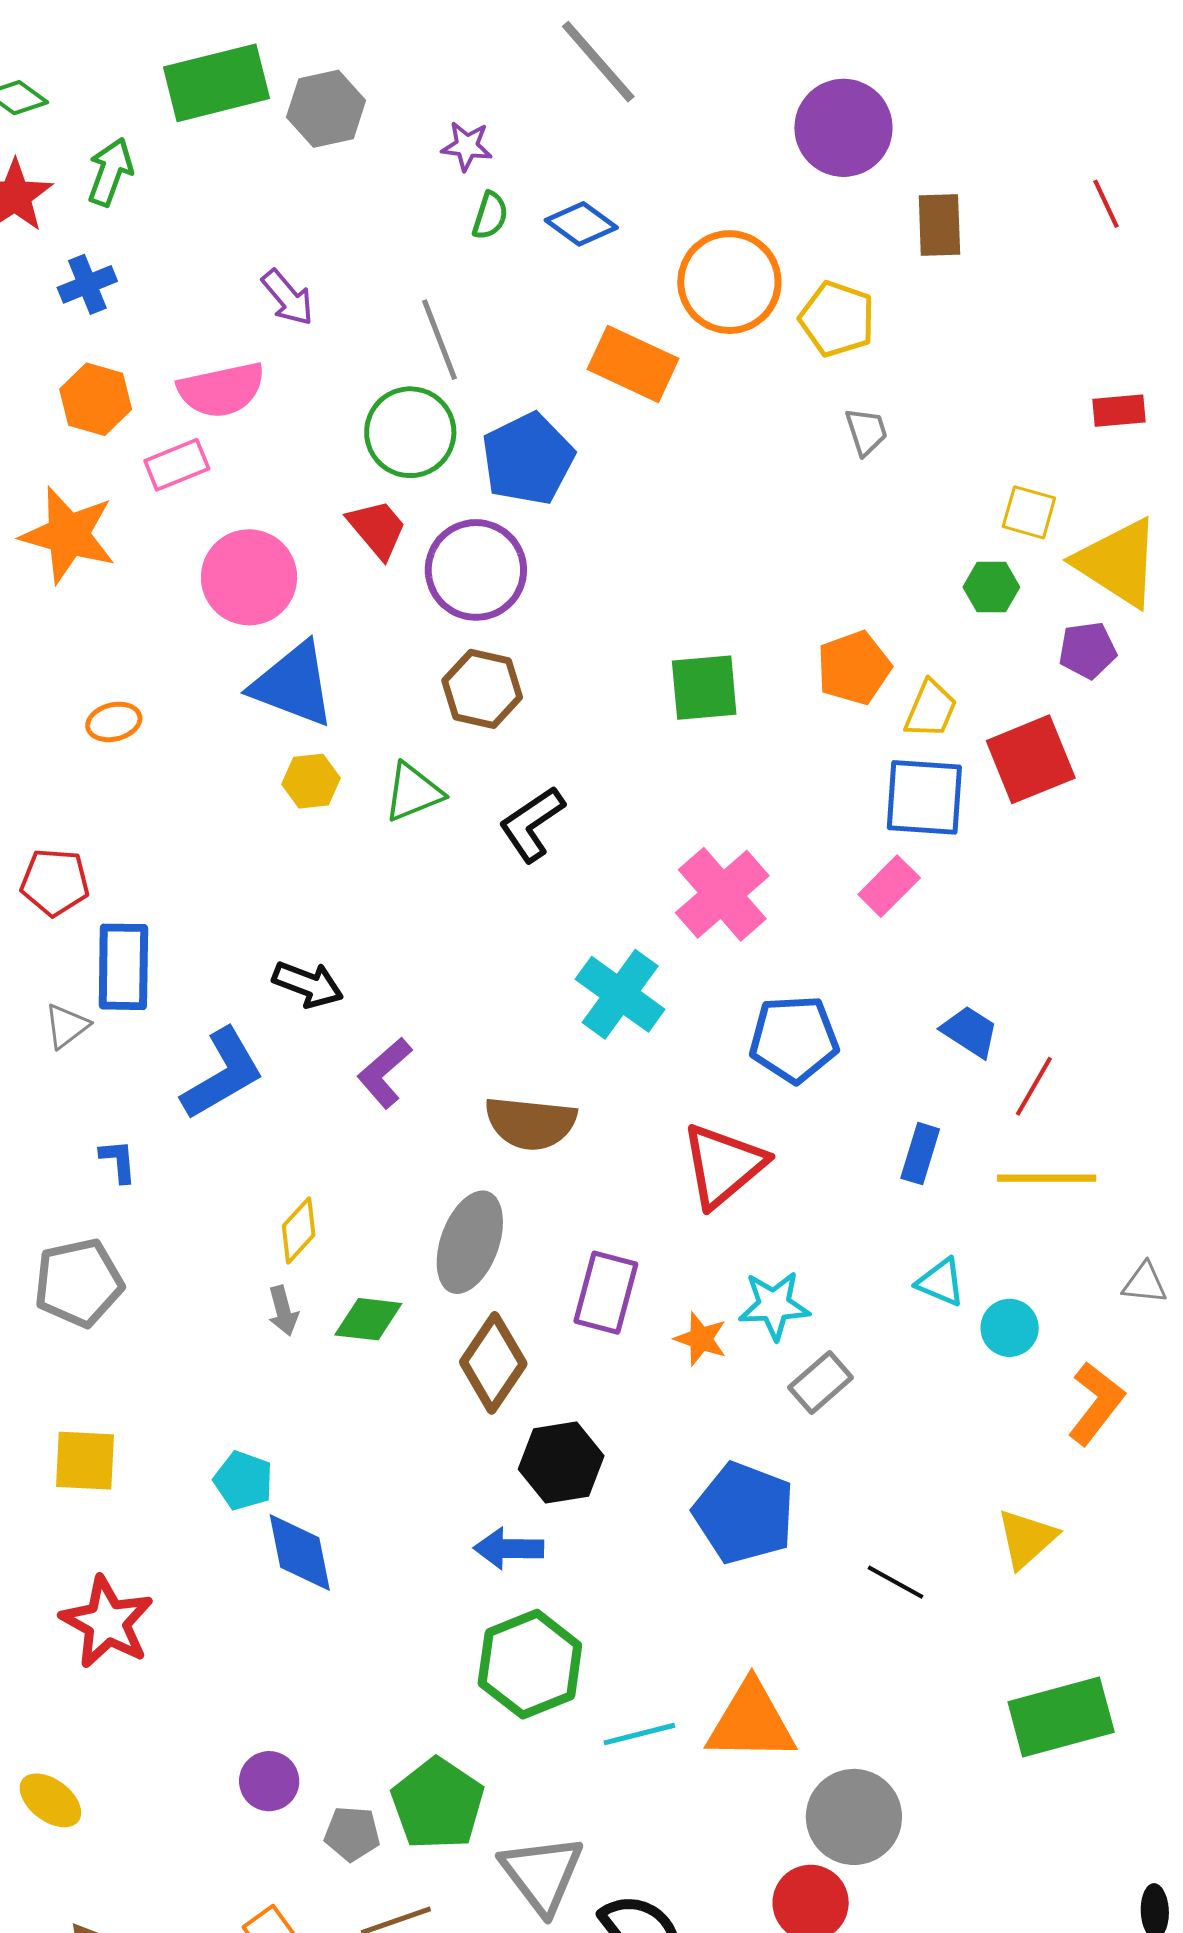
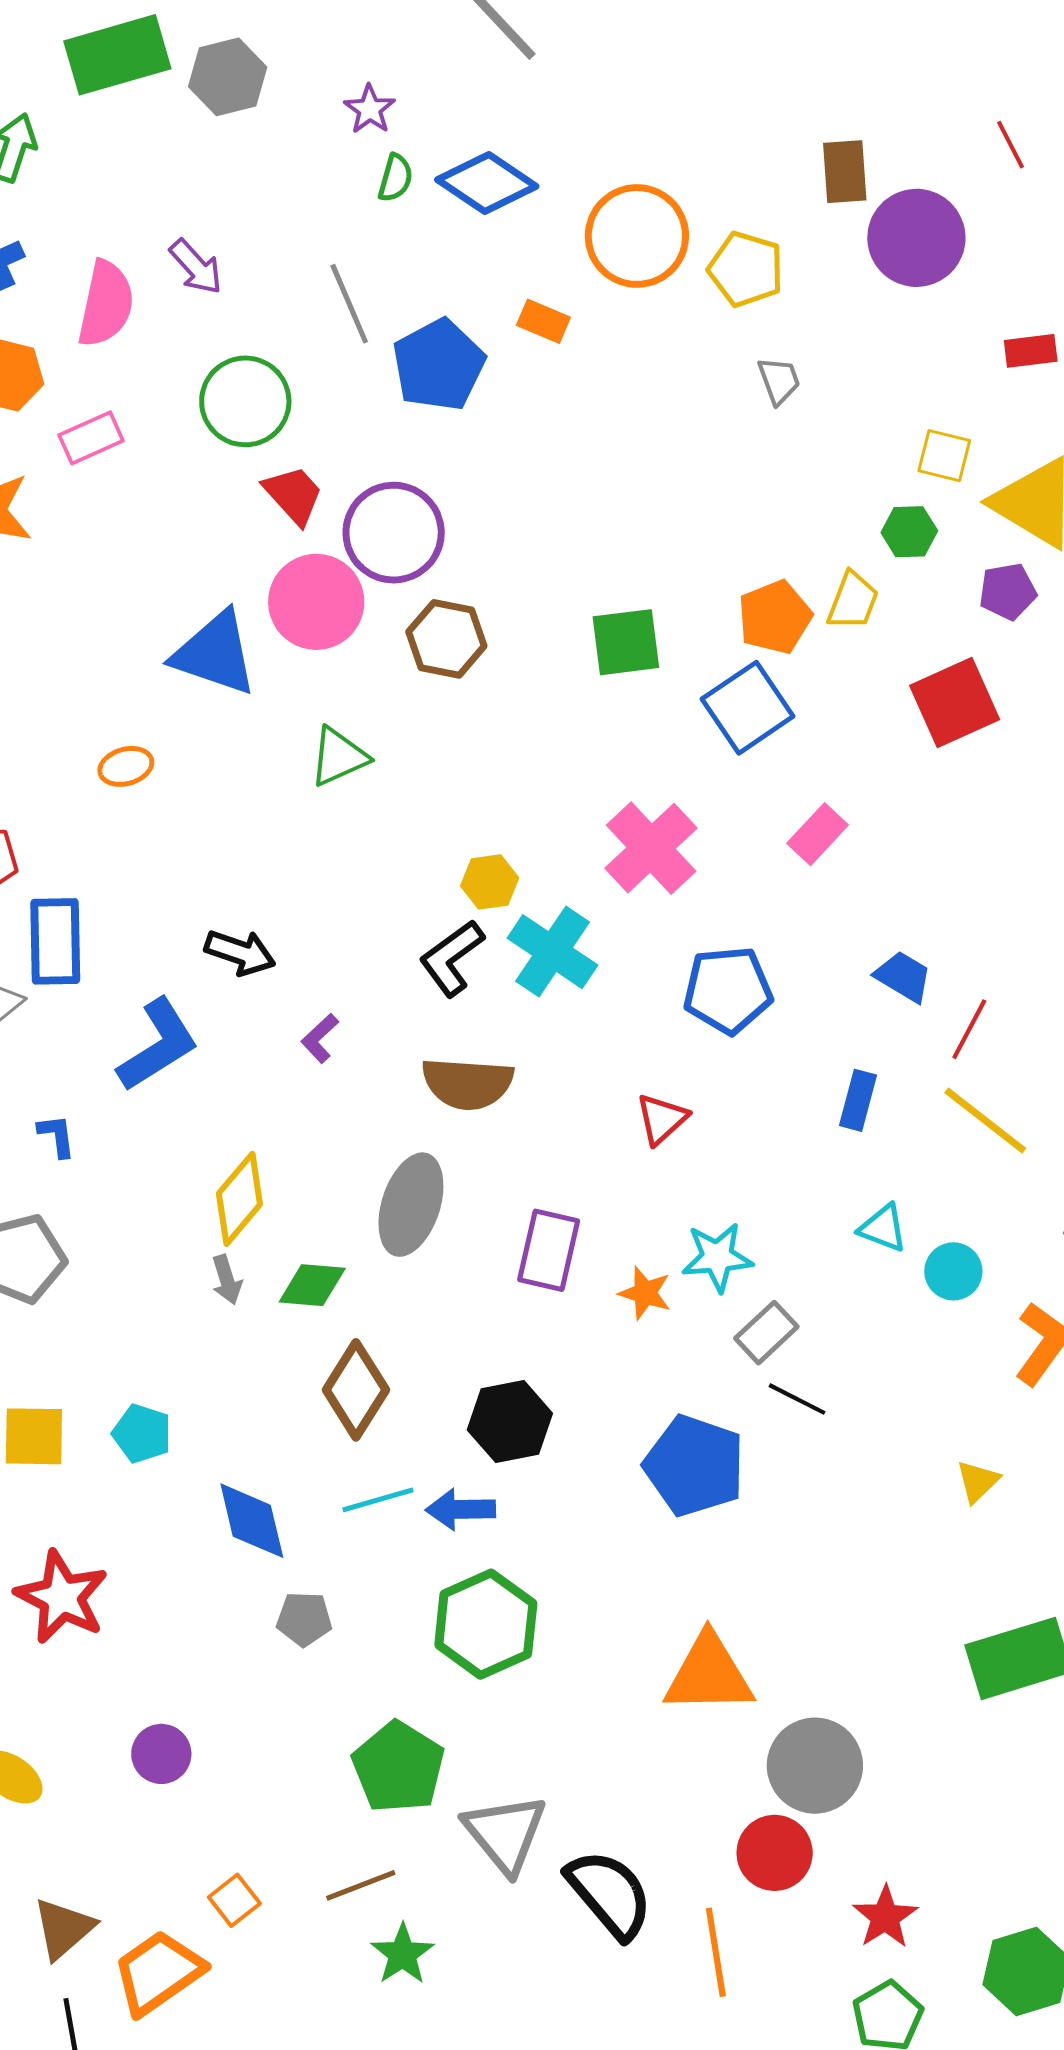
purple circle: (843, 128) -> (916, 238), moved
purple star: (467, 146) -> (370, 109), turned 30
blue diamond: (581, 224) -> (487, 183), size x1.4
orange rectangle: (633, 364) -> (543, 321), size x0.6
pink semicircle: (221, 390) -> (106, 304), moved, turned -64
green circle: (410, 432) -> (245, 401), moved
blue pentagon: (528, 459) -> (439, 365), moved
pink circle: (249, 577) -> (316, 602), moved
brown hexagon: (482, 689) -> (446, 639), moved
yellow trapezoid: (931, 709) -> (853, 601), moved
orange ellipse: (114, 722) -> (126, 766), moved
yellow hexagon: (311, 781) -> (490, 882), moved
blue square: (924, 797) -> (748, 708), moved, turned -36
black L-shape: (532, 824) -> (452, 958), moved
purple L-shape: (385, 1073) -> (320, 1038), size x0.7
red triangle: (723, 1165) -> (662, 1119), size x0.6
yellow line: (1047, 1178) -> (985, 1120), turned 40
yellow diamond: (299, 1230) -> (239, 1199), size x1.4
brown diamond: (493, 1363) -> (356, 1390), moved
cyan pentagon: (243, 1481) -> (142, 1434), moved
yellow triangle: (1027, 1539) -> (978, 1481), size x0.7
black line: (895, 1582) -> (797, 1399), moved
cyan line: (639, 1734) -> (378, 1500), moved
purple circle: (269, 1781) -> (161, 1754), moved
gray pentagon: (352, 1834) -> (304, 1619), moved

